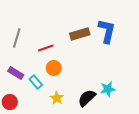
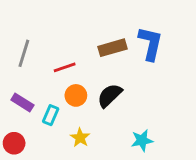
cyan rectangle: (36, 82) -> (51, 115), turned 64
cyan star: (108, 89) -> (142, 140), moved
black semicircle: (87, 98) -> (110, 95), moved

